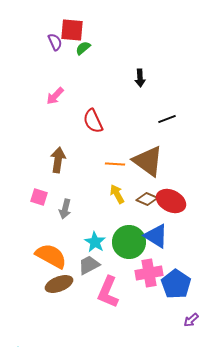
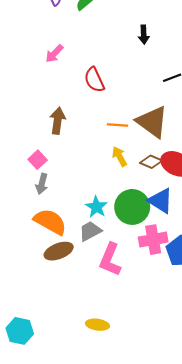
pink square: (39, 197) -> (38, 160), turned 30
gray arrow: (65, 209) -> (42, 184), moved

